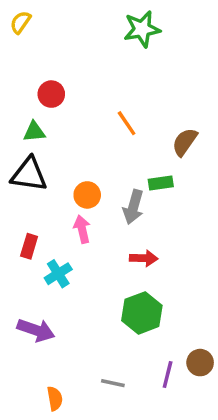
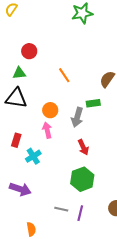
orange line: (127, 123) -> (64, 75), moved
red arrow: (144, 258) -> (83, 147), turned 63
purple line: (168, 375) -> (80, 213), moved
gray line: (113, 383) -> (61, 209), moved

